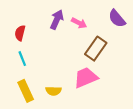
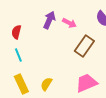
pink trapezoid: (86, 78) -> (86, 83), moved
yellow semicircle: (53, 91) -> (46, 84), turned 120

